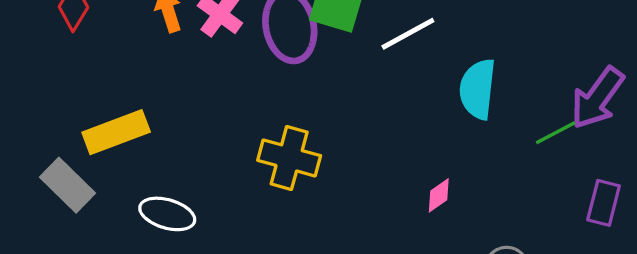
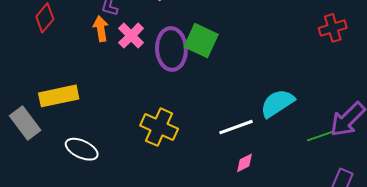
white line: (408, 34) -> (236, 127), moved
cyan semicircle: (478, 89) -> (277, 103), turned 42

